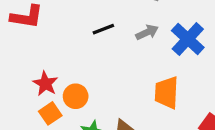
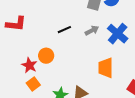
orange circle: (76, 96) -> (46, 56), moved

